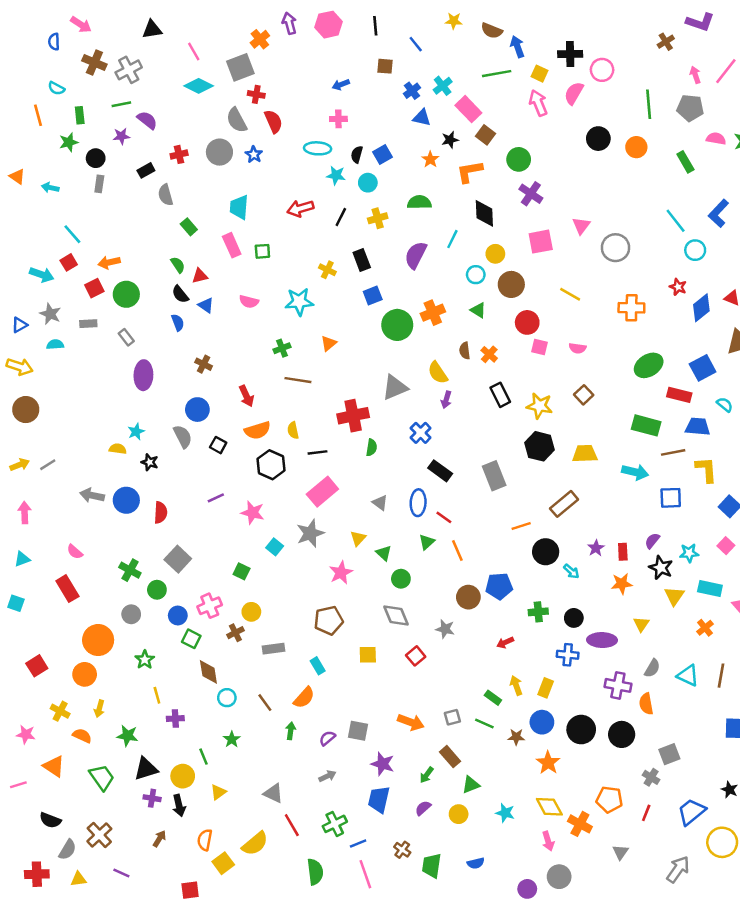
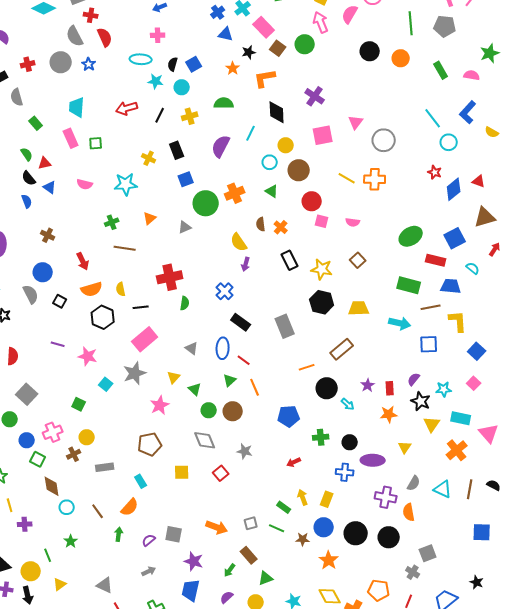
pink semicircle: (716, 139) -> (472, 75), moved
green circle: (519, 159) -> (305, 44), moved
orange cross: (631, 308) -> (375, 179), moved
gray triangle: (395, 387) -> (185, 227), moved, size x0.6
purple line: (216, 498) -> (58, 344), turned 40
brown circle: (468, 597) -> (233, 411), moved
orange cross: (705, 628) -> (457, 450), size x1.5

